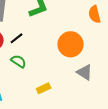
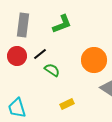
green semicircle: (19, 61) -> (52, 70), moved

